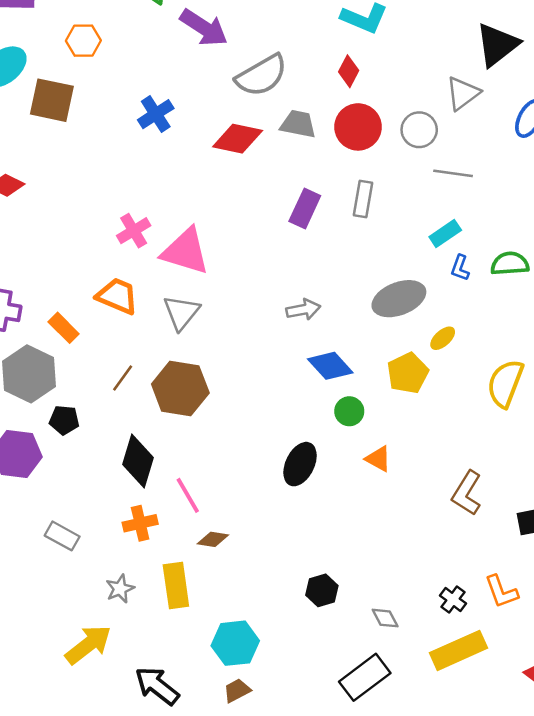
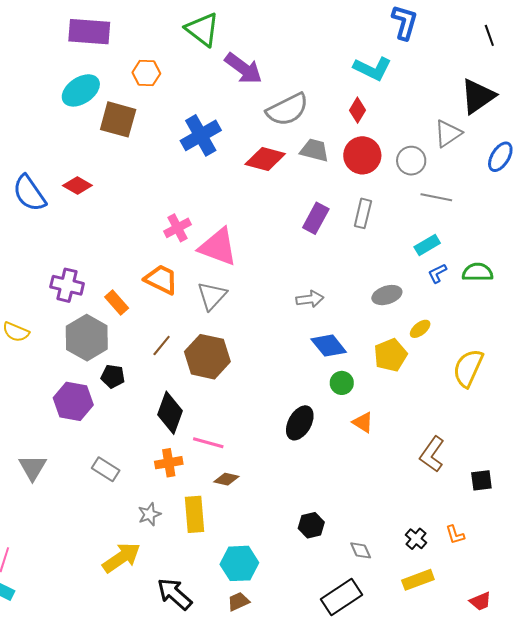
blue cross: (156, 114) -> (201, 135), size x1.4
blue L-shape: (460, 268) -> (437, 273), turned 40
gray ellipse: (399, 299) -> (387, 295), size x0.7
pink line: (188, 495) -> (208, 443), turned -48
orange L-shape: (501, 592) -> (455, 535), size x0.7
yellow rectangle: (459, 650) -> (418, 580), size x0.7

